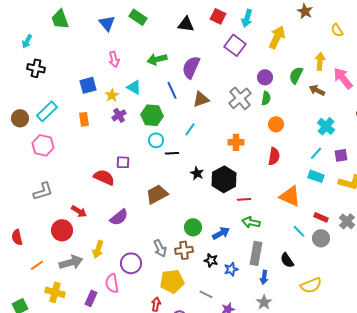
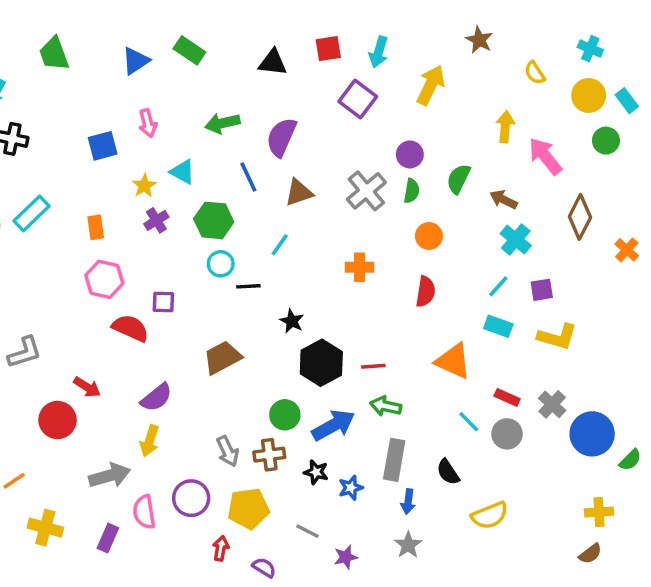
red square: (218, 16) -> (328, 49), turned -35
blue triangle: (107, 23) -> (136, 61), turned 36
green semicircle: (296, 75) -> (458, 179), moved
blue square: (88, 85) -> (103, 146), moved
brown arrow: (317, 90) -> (504, 200), moved
pink hexagon: (43, 145) -> (104, 279), moved
black hexagon: (224, 179) -> (321, 363), moved
blue arrow: (221, 233) -> (333, 425), size x1.4
yellow arrow: (98, 249) -> (149, 441), moved
gray arrow: (71, 262) -> (110, 476), moved
purple circle: (131, 263) -> (191, 498), moved

